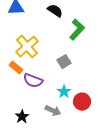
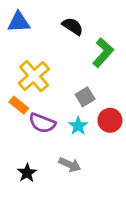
cyan star: (64, 92) -> (78, 126), moved
red circle: (82, 102) -> (110, 120), moved

